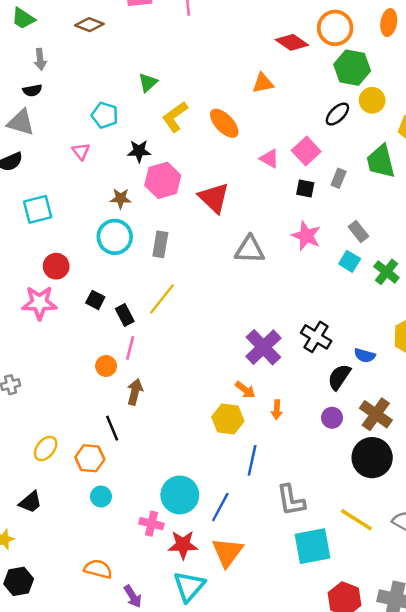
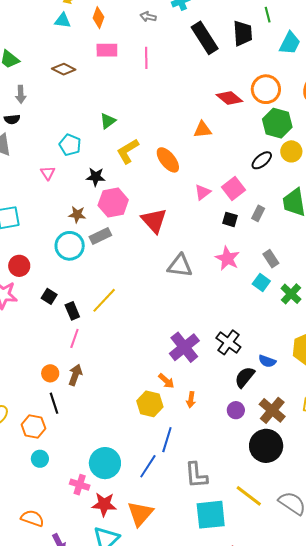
pink triangle: (269, 159) -> (203, 192), turned 48
gray rectangle: (160, 244) -> (100, 236), moved, turned 50
orange circle: (106, 366) -> (50, 373), moved
blue line: (220, 507) -> (148, 466), moved

